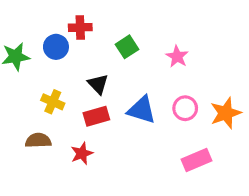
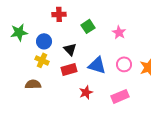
blue circle: (56, 47) -> (44, 41), moved
red star: (82, 153) -> (86, 92), moved
pink rectangle: (197, 160) -> (120, 96), moved

